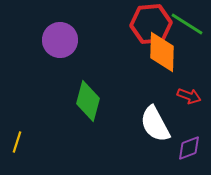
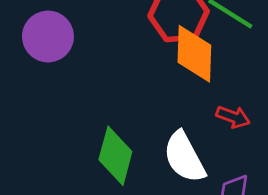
green diamond: (88, 101) -> (115, 156), moved

